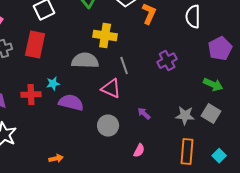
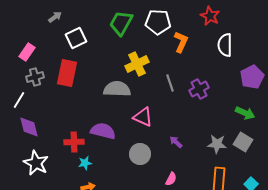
yellow cross: (105, 36) -> (137, 64), turned -35
gray line: (124, 66) -> (170, 83), moved
cyan star: (53, 84) -> (85, 163), moved
red cross: (31, 95) -> (74, 142), moved

